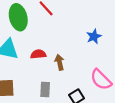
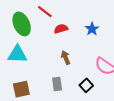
red semicircle: (38, 54) -> (61, 29), moved

